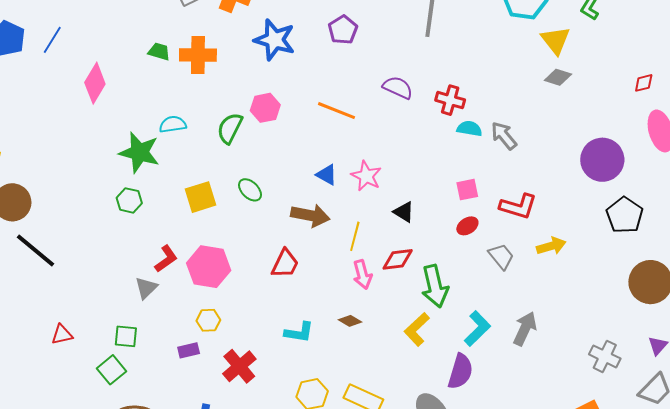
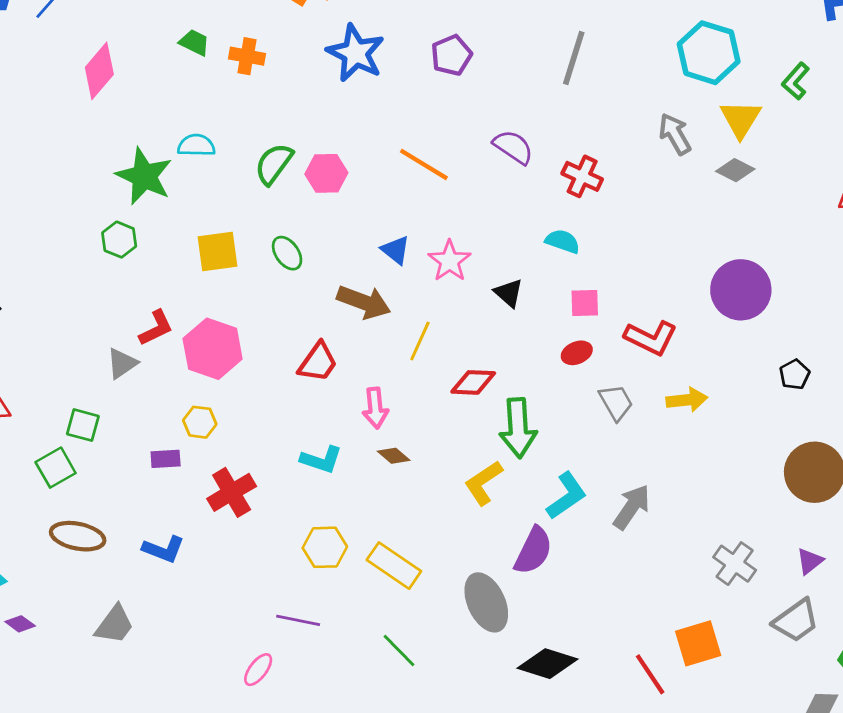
orange cross: (198, 55) -> (247, 56), size x0.7
pink hexagon: (265, 108) -> (326, 173), moved
cyan semicircle: (469, 129) -> (563, 241), moved
gray arrow: (504, 136) -> (675, 134), moved
purple circle: (602, 160) -> (741, 290), moved
black triangle: (404, 212) -> (509, 293), moved
black pentagon: (625, 215) -> (795, 374), size x0.6
pink arrow: (362, 275) -> (375, 408), moved

